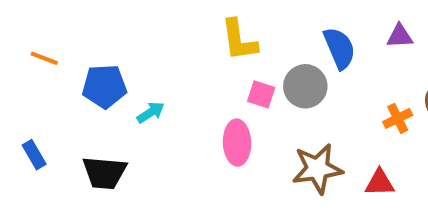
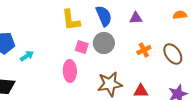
purple triangle: (400, 36) -> (136, 18), moved
blue semicircle: (339, 48) -> (104, 16), moved
orange cross: (398, 118) -> (144, 50), moved

